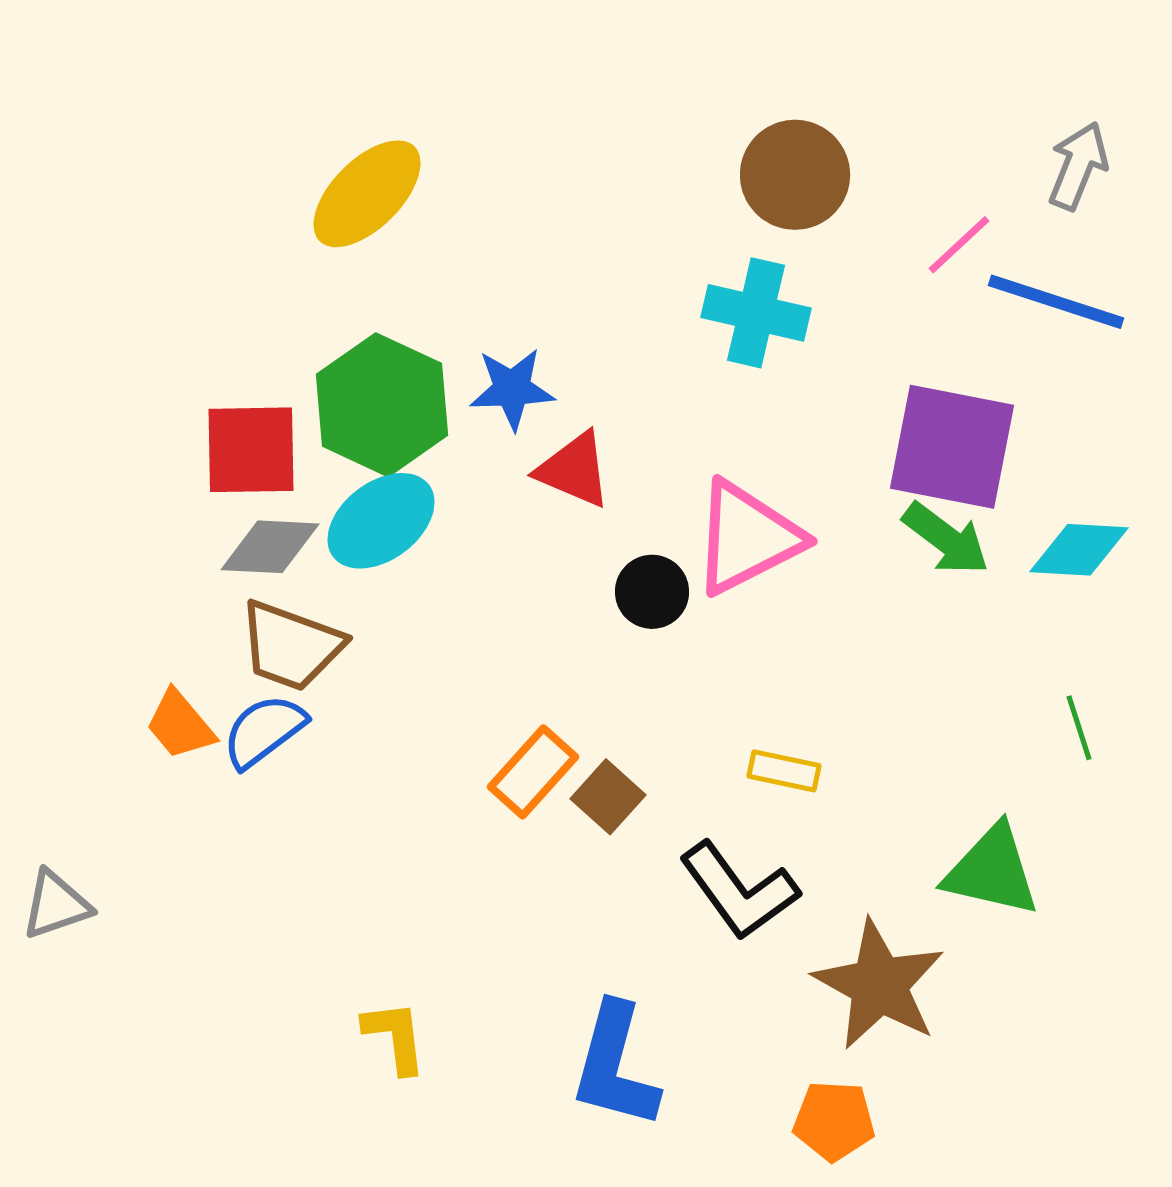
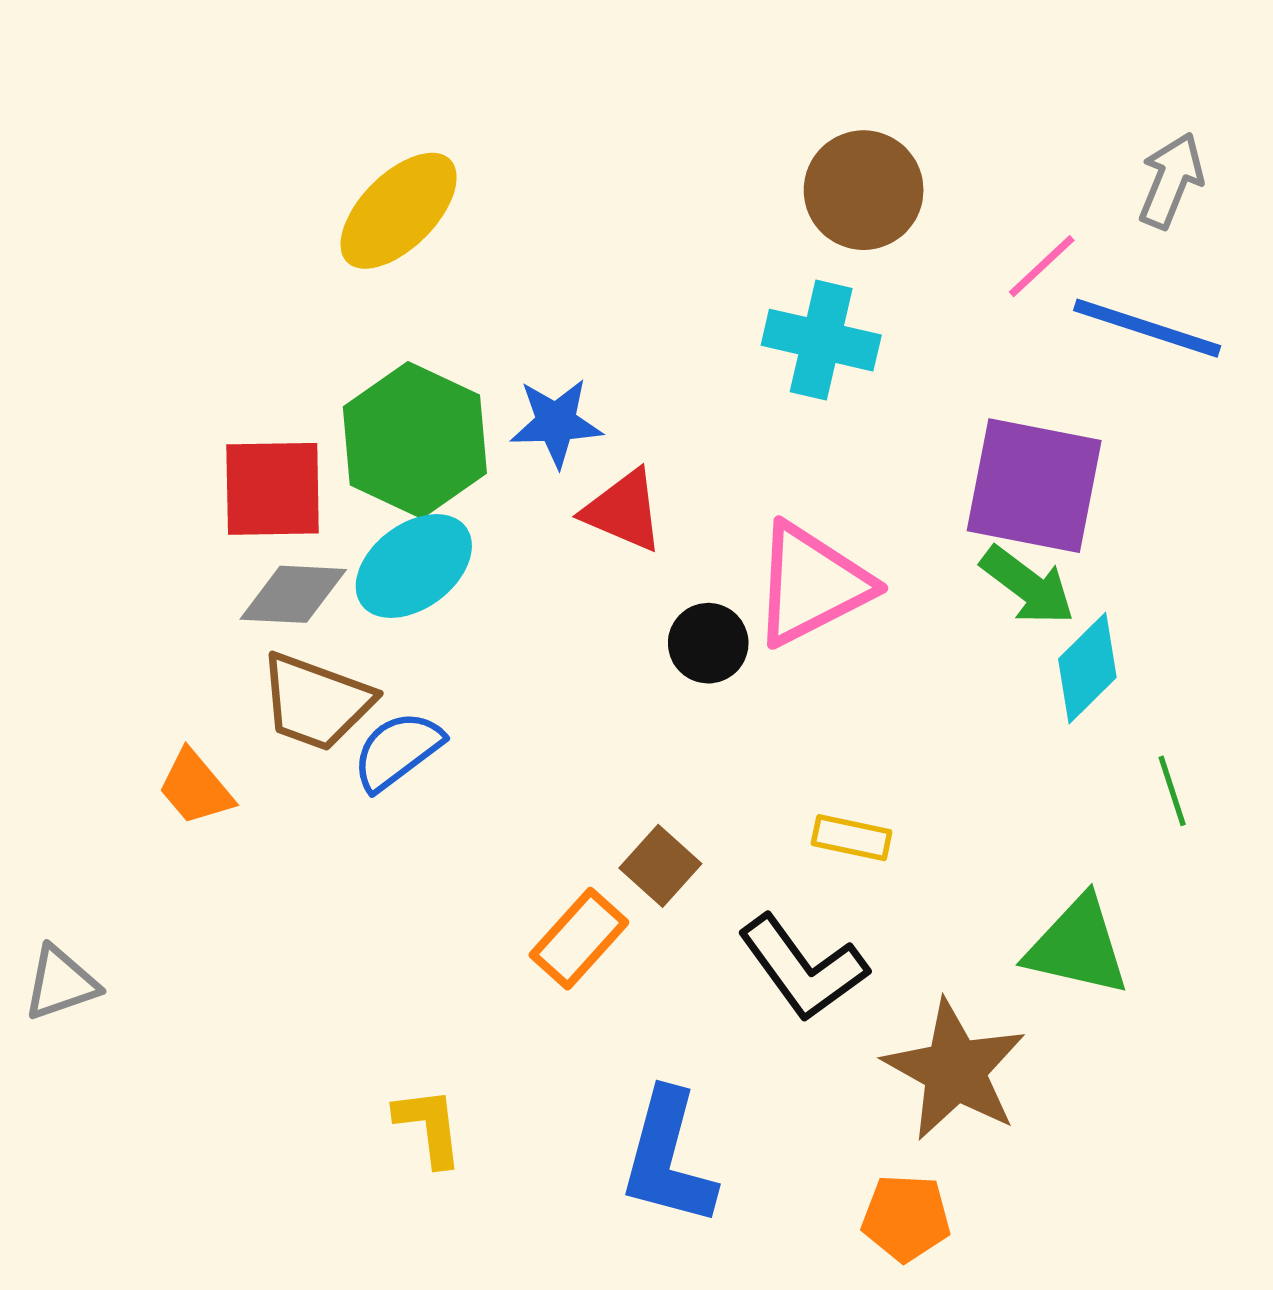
cyan diamond: (1079, 550) -> (1087, 668), moved, turned -48
blue semicircle: (264, 731) -> (397, 751), moved
orange rectangle: (533, 772) -> (579, 939), moved

